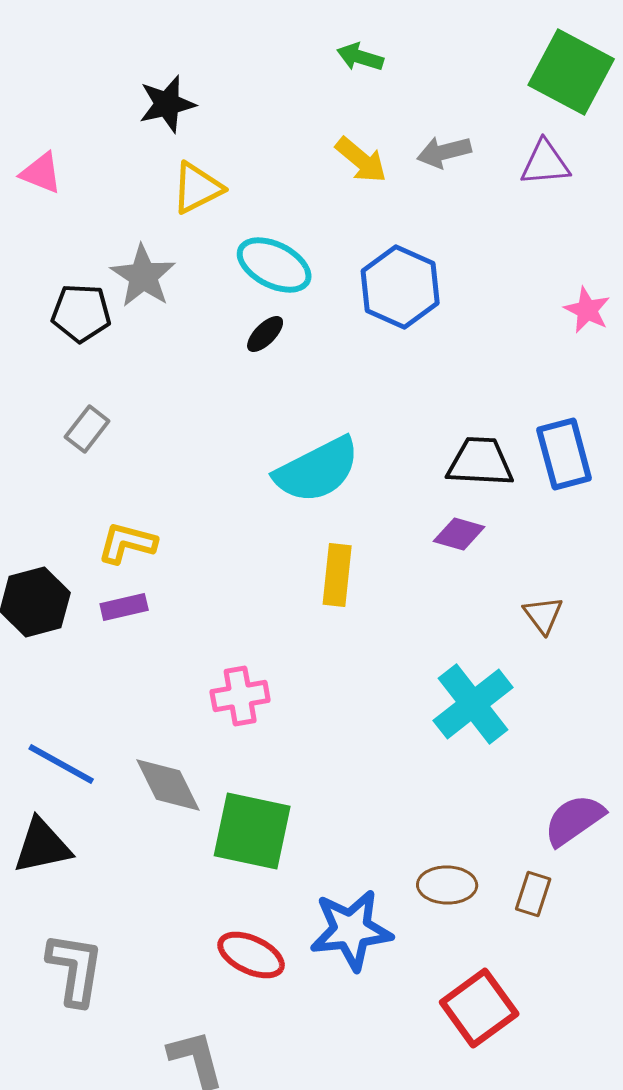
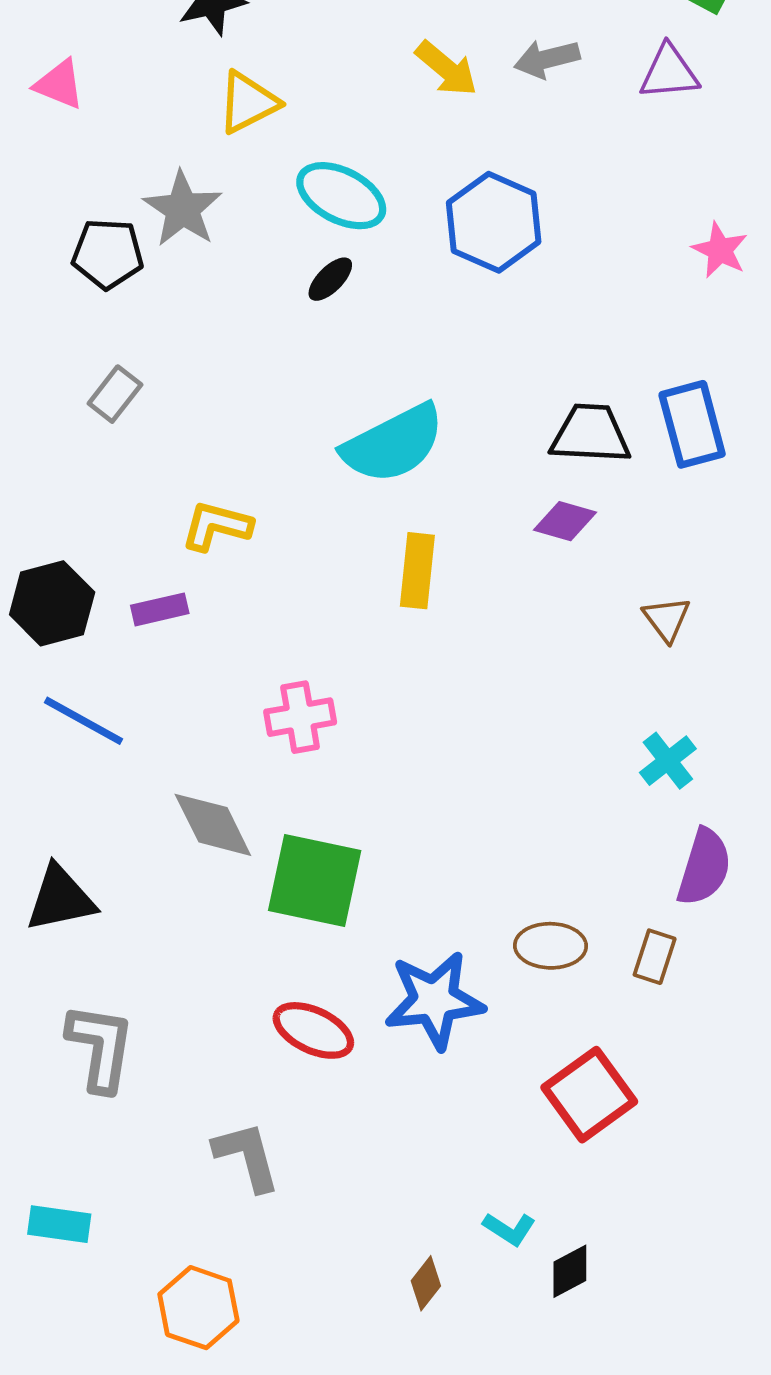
yellow L-shape: (127, 543) -> (217, 526), moved
cyan cross: (473, 704) -> (668, 761), moved, size x0.6
blue line: (61, 764) -> (83, 721), moved
purple semicircle: (574, 820) -> (704, 867), turned 142

